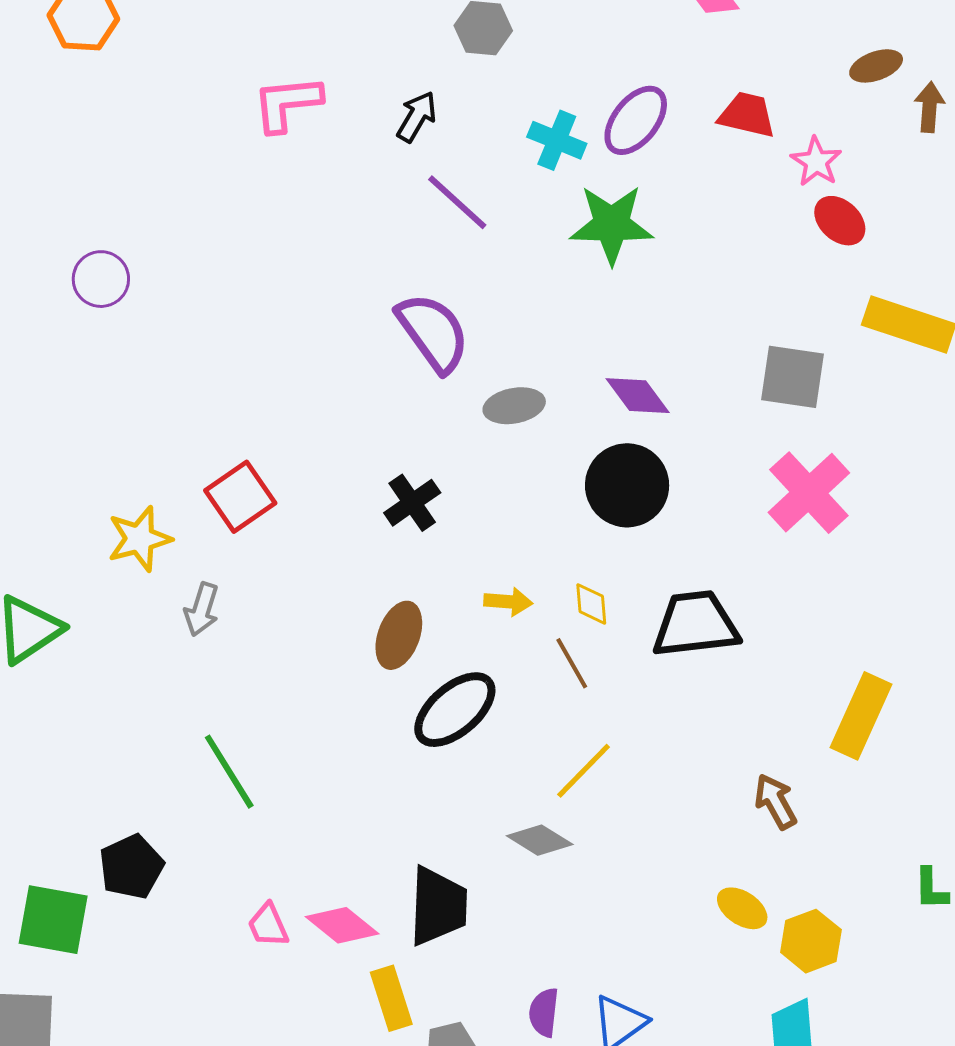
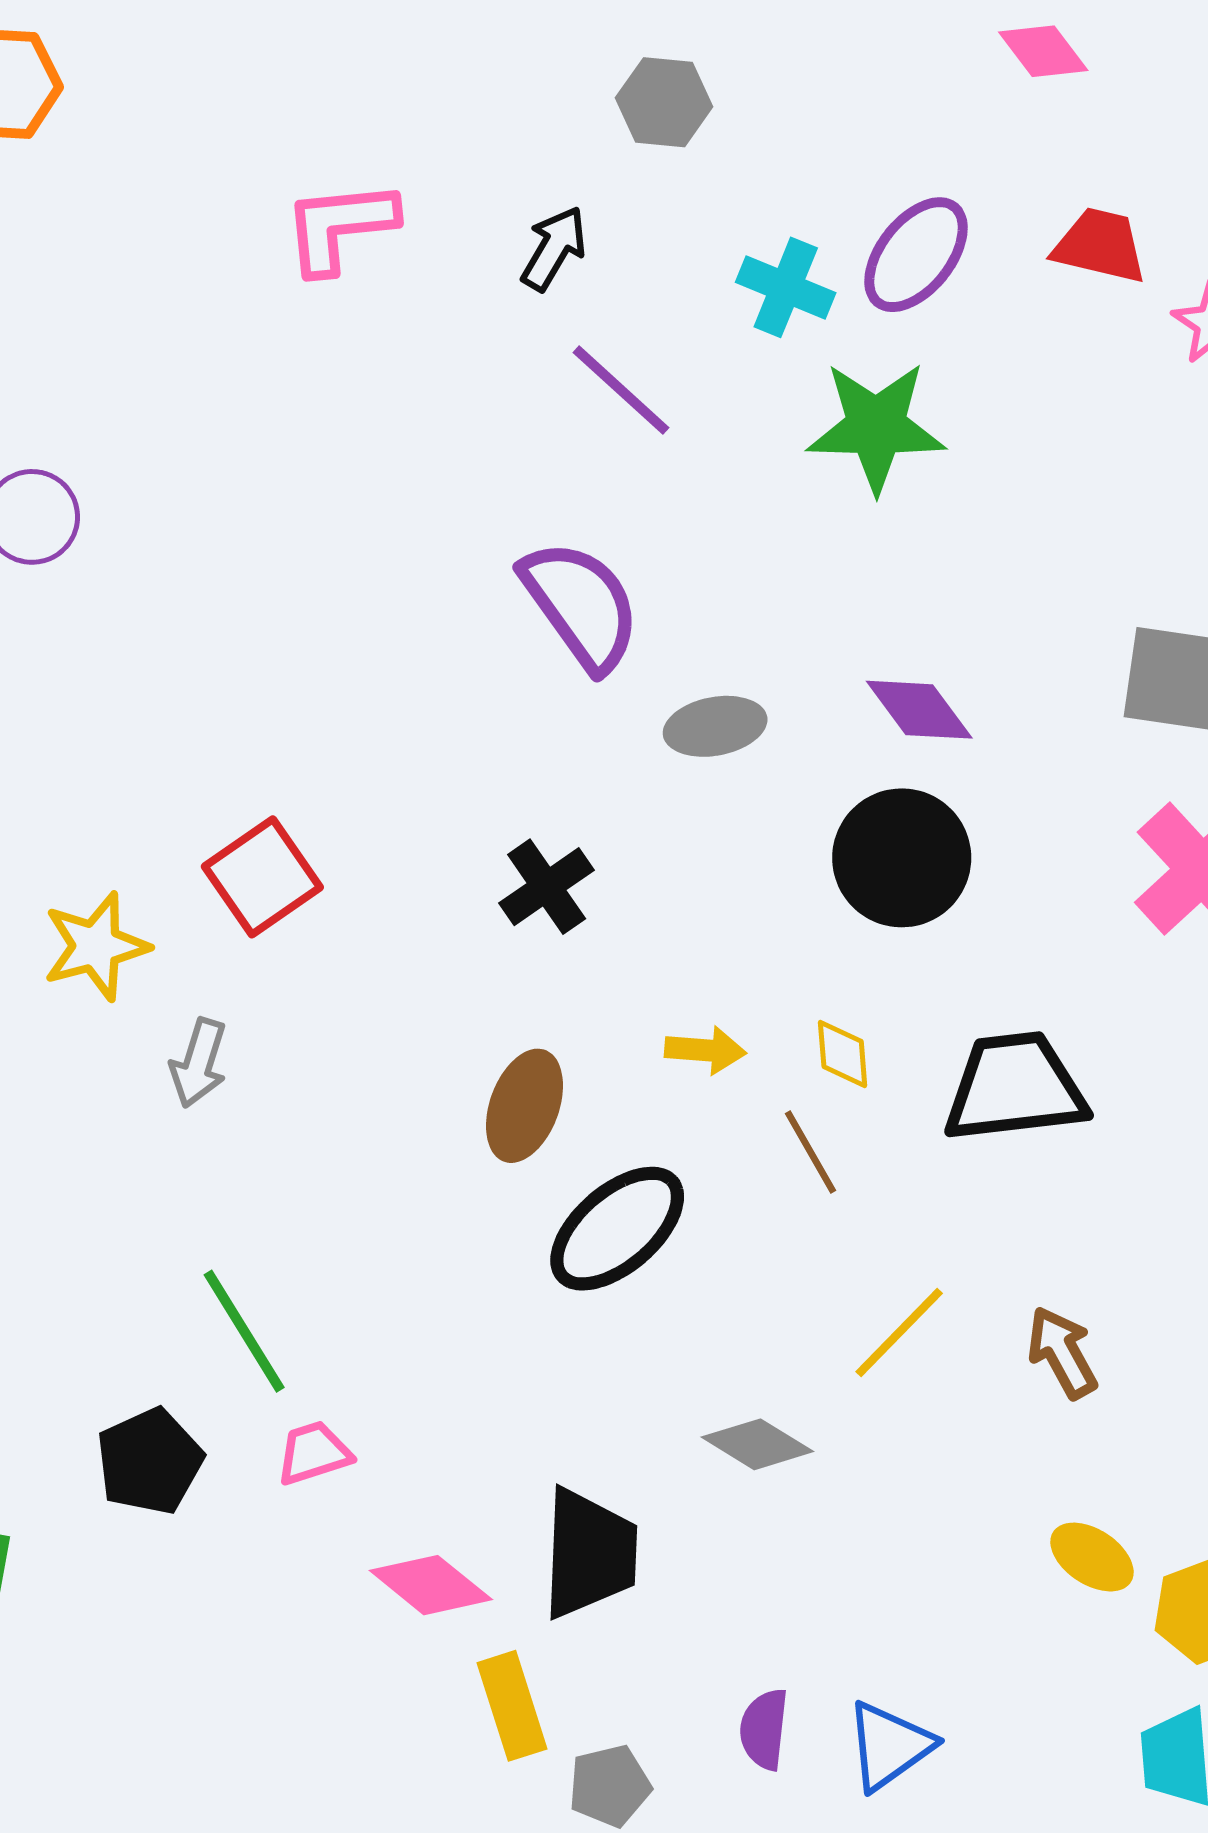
yellow line: (584, 771) -> (899, 1333), moved
brown arrow: (775, 802) -> (1062, 1352), moved
black pentagon: (131, 867) -> (150, 1461), moved
pink trapezoid: (268, 925) -> (314, 1453), moved, turned 96

